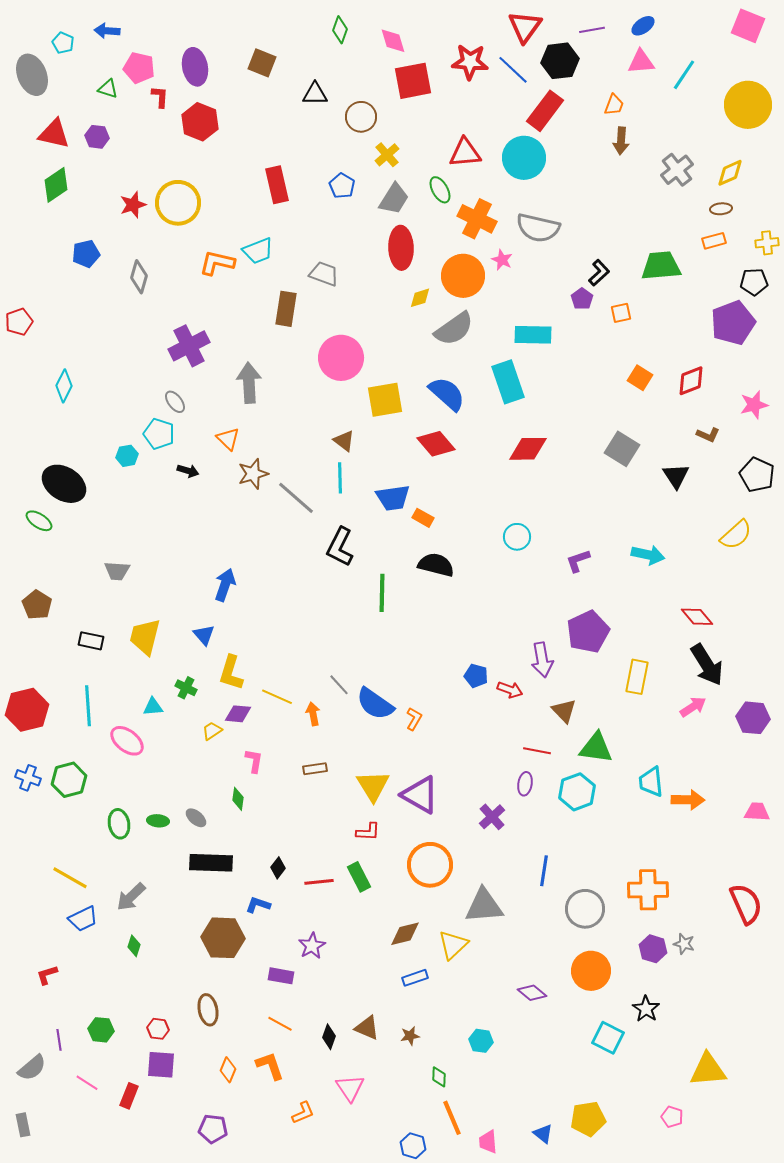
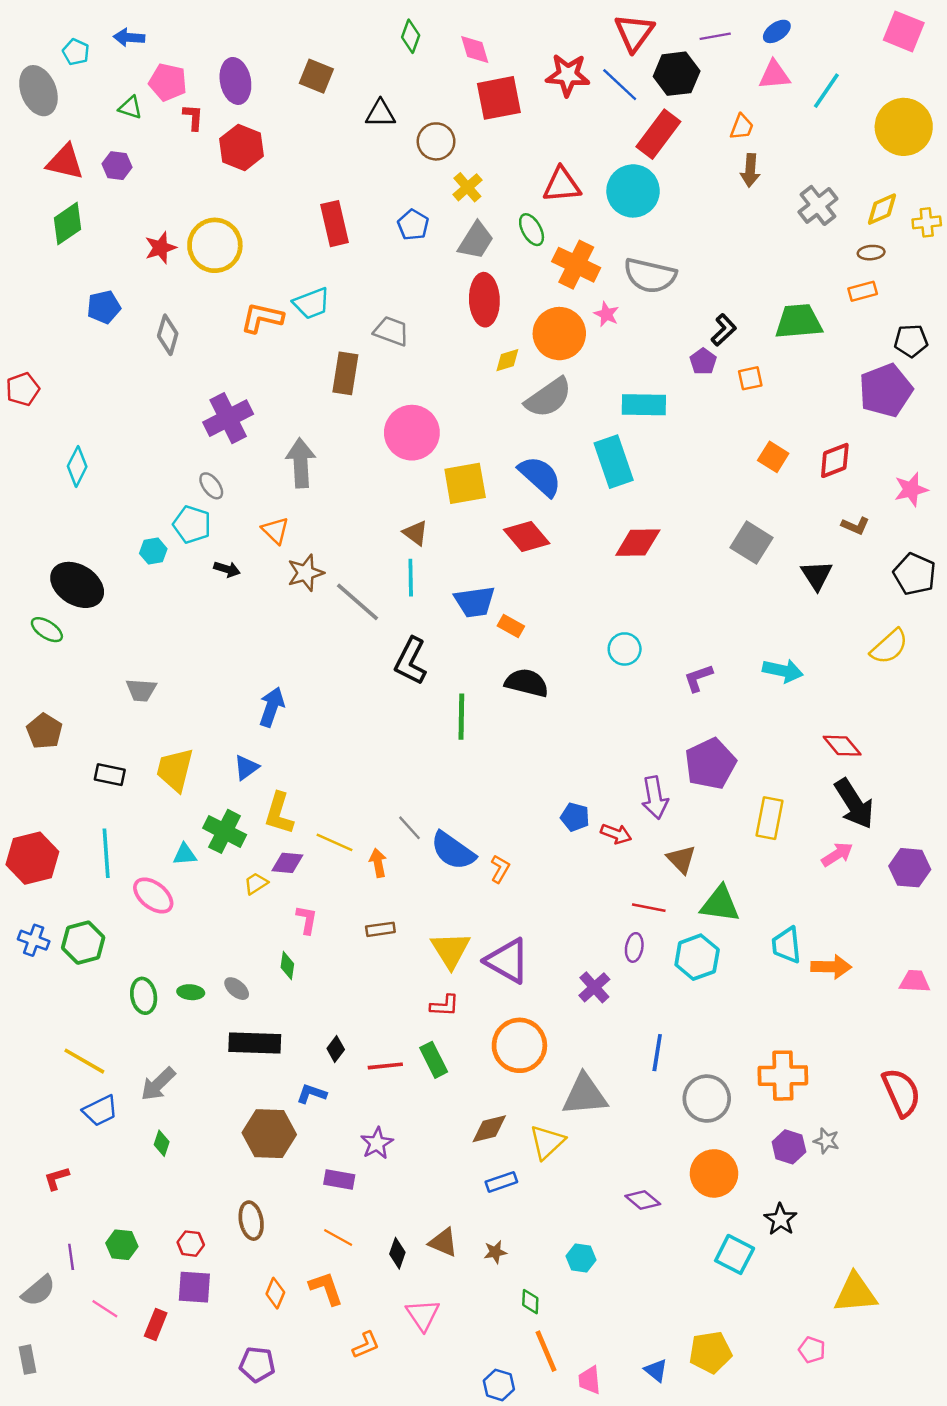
yellow cross: (767, 243) -> (927, 222), moved
blue triangle: (204, 635) -> (246, 767), turned 35
green cross: (186, 688) -> (225, 831), size x1.6

